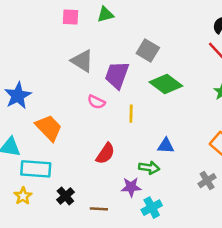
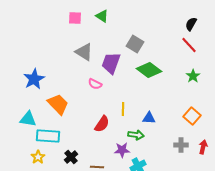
green triangle: (105, 14) -> (102, 16), turned 48
yellow line: (131, 114) -> (123, 109), moved
gray cross: (207, 181) -> (181, 145), turned 32

